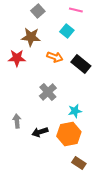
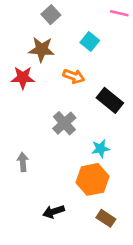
pink line: (76, 10) -> (119, 13), moved
black rectangle: (81, 64) -> (110, 100), moved
black arrow: (40, 132) -> (54, 212), moved

